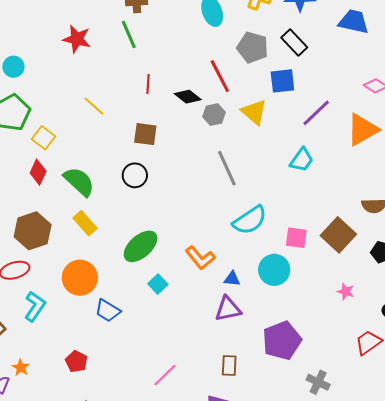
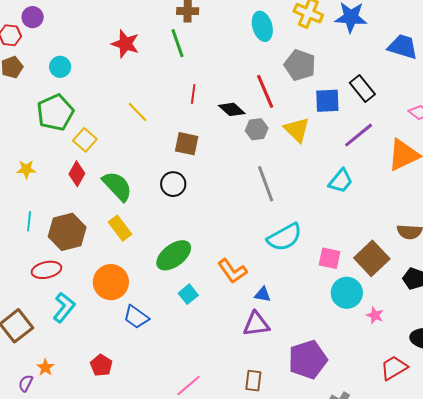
black rectangle: (294, 43) -> (362, 89), moved
cyan circle: (274, 270) -> (347, 293), moved

